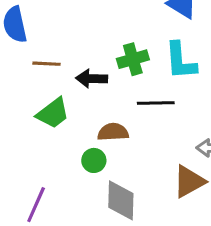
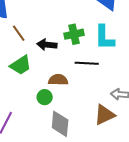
brown line: (47, 64) -> (19, 33), turned 48

